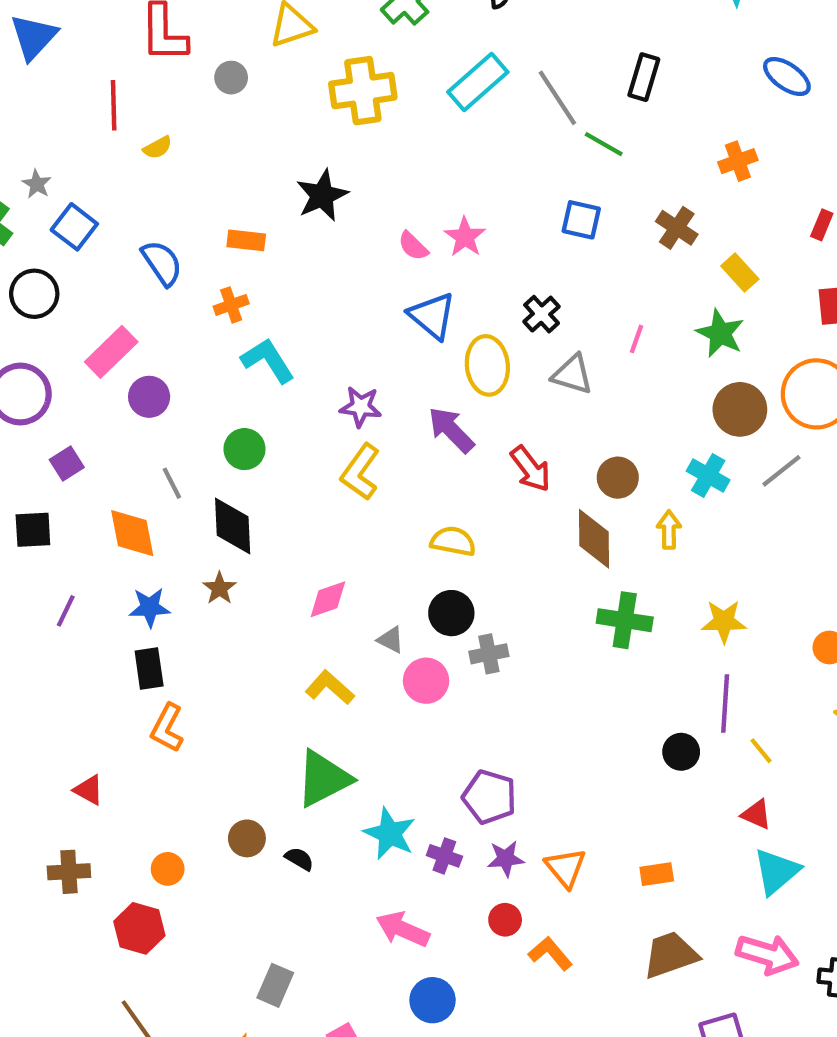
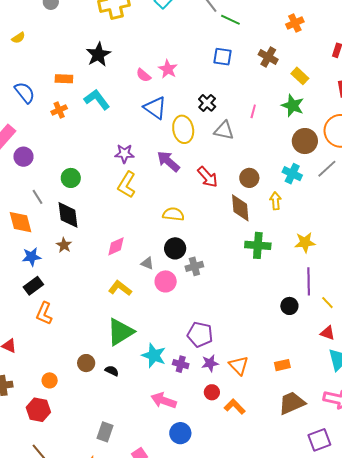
cyan L-shape: (268, 361) -> (97, 99), moved
black rectangle: (149, 668) -> (33, 286), turned 66

